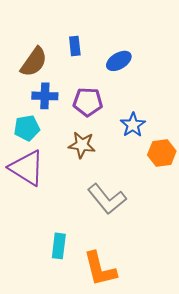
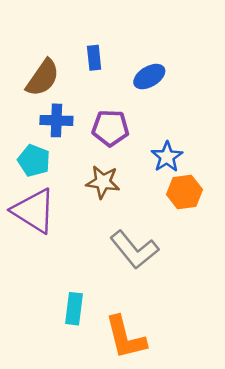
cyan pentagon: (27, 128) -> (34, 161), turned 30
orange hexagon: (162, 153) -> (184, 192), moved

